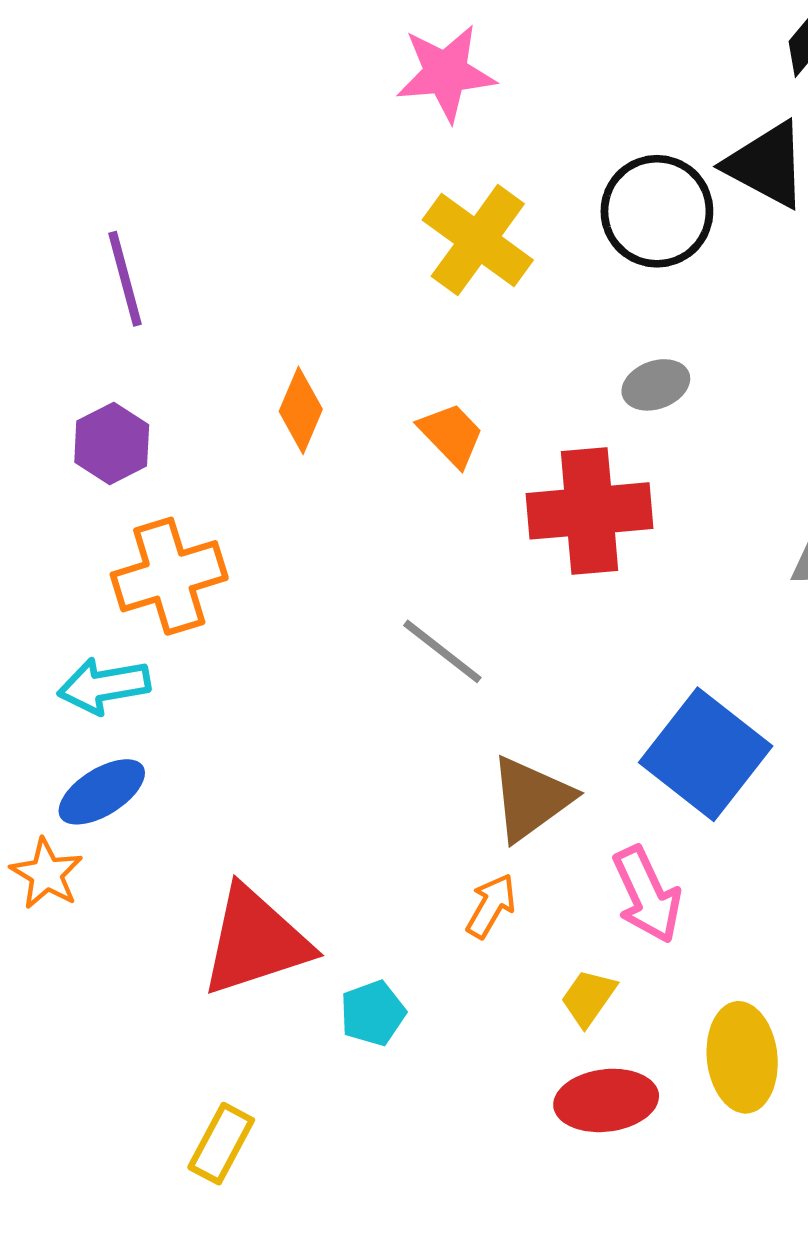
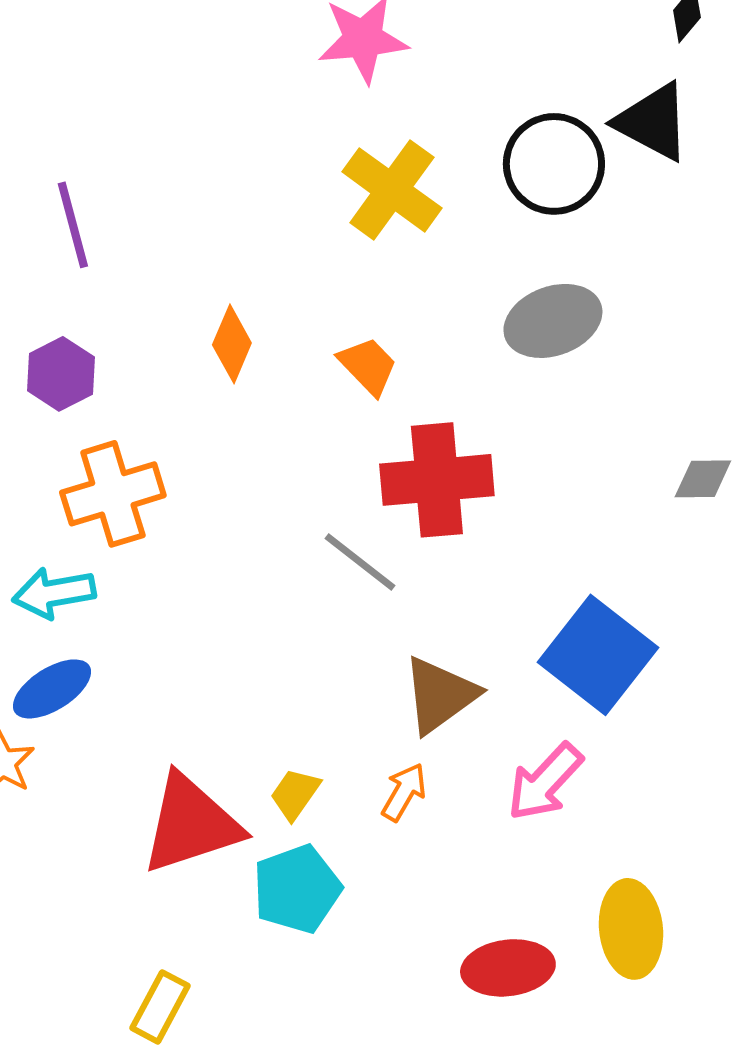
gray ellipse: (656, 385) -> (553, 321), size x1.6
red cross: (589, 511) -> (437, 480), moved
pink arrow: (647, 895) -> (545, 782), turned 68
yellow trapezoid: (588, 998) -> (295, 794), moved
cyan pentagon: (373, 1013) -> (297, 889), size x1.5

